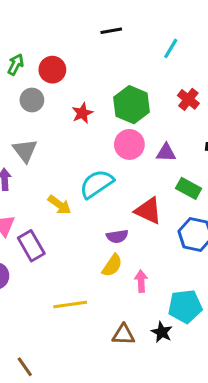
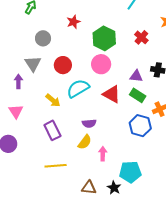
red circle: (52, 70) -> (63, 65), moved
gray circle: (32, 100) -> (43, 38), moved
red star: (82, 113) -> (73, 22), moved
purple triangle: (166, 153) -> (136, 76), moved
red triangle: (148, 211) -> (112, 94), moved
purple rectangle: (31, 246) -> (52, 130), moved

